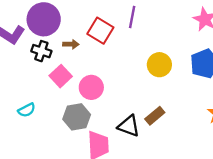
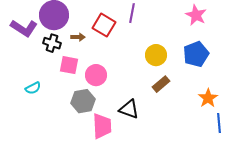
pink square: (61, 76) -> (69, 65), turned -36
cyan semicircle: (27, 110) -> (33, 88), moved
brown rectangle: (155, 116) -> (161, 84), moved

